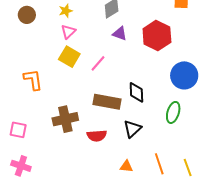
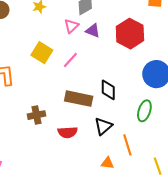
pink triangle: (68, 32) -> (71, 26), moved
brown cross: (65, 119) -> (36, 115), size x0.7
orange line: (159, 164) -> (127, 145), moved
orange triangle: (126, 166) -> (107, 163), moved

